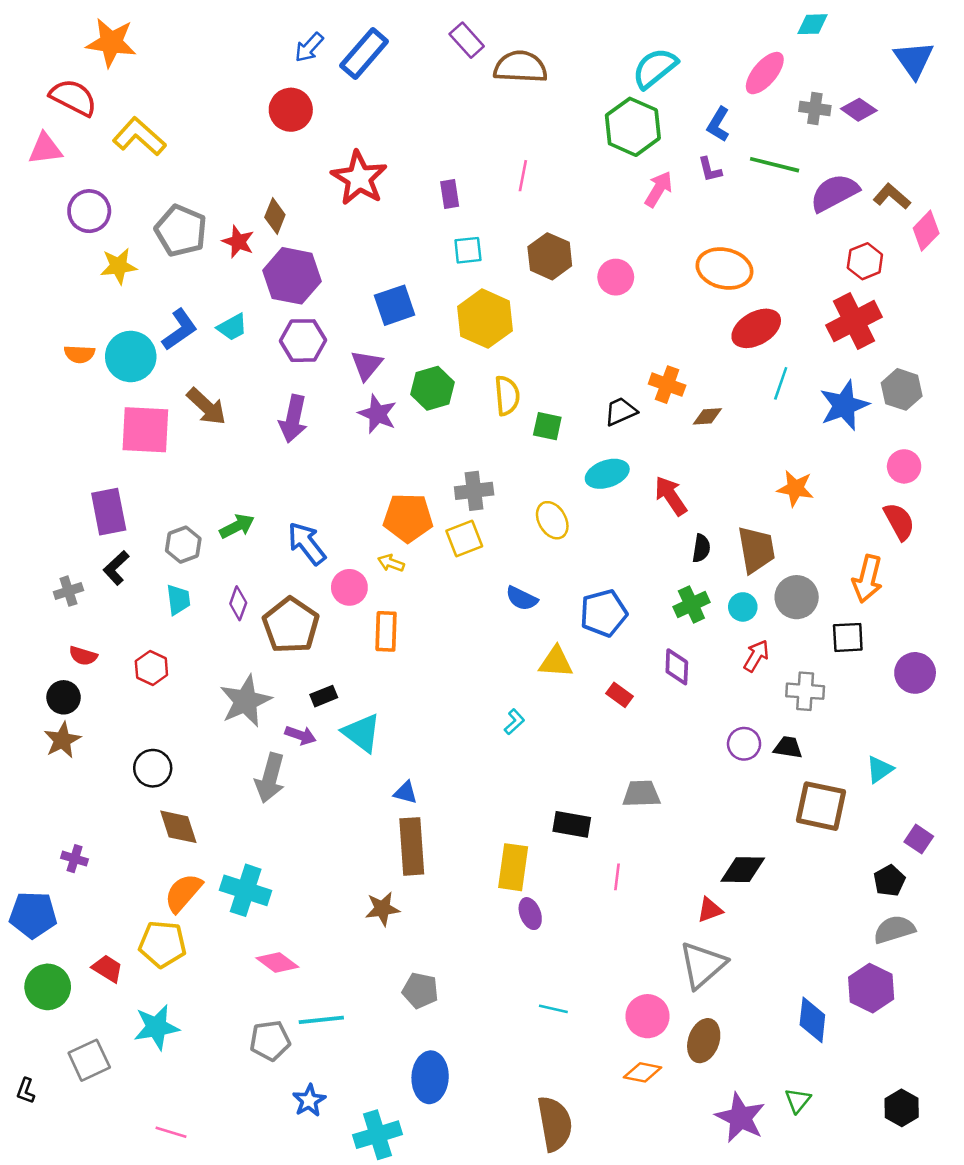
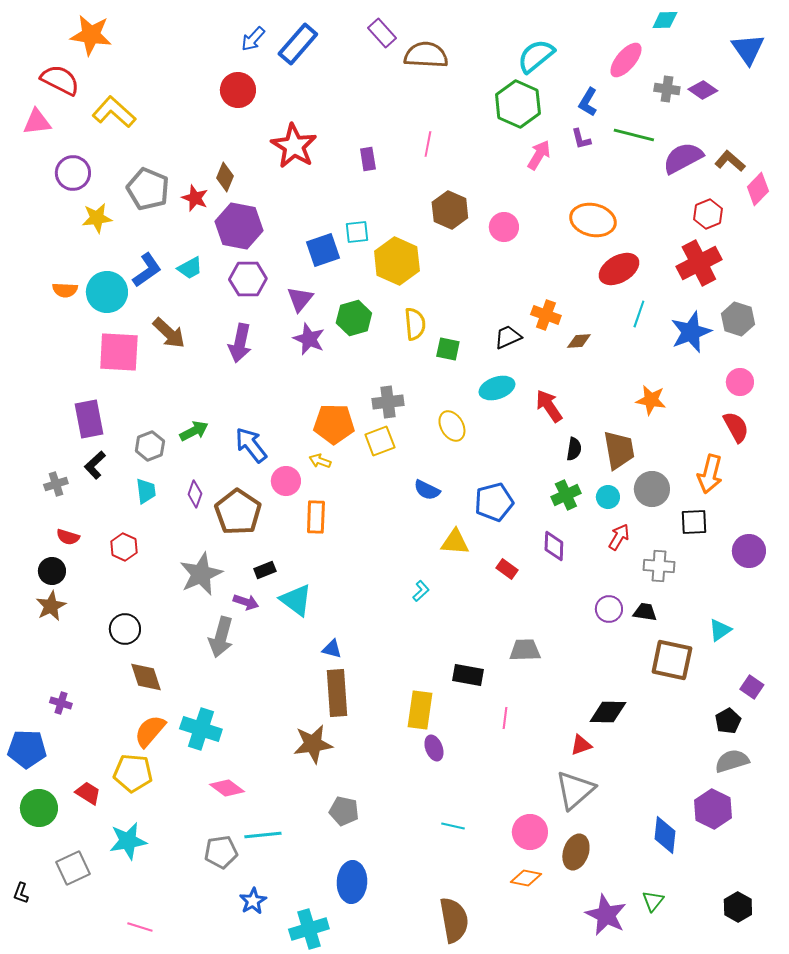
cyan square: (468, 250) -> (357, 232), moved
brown star: (382, 909) -> (313, 744), size x1.4

